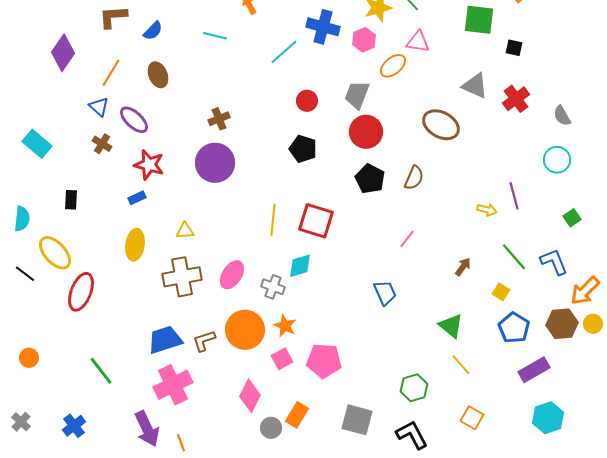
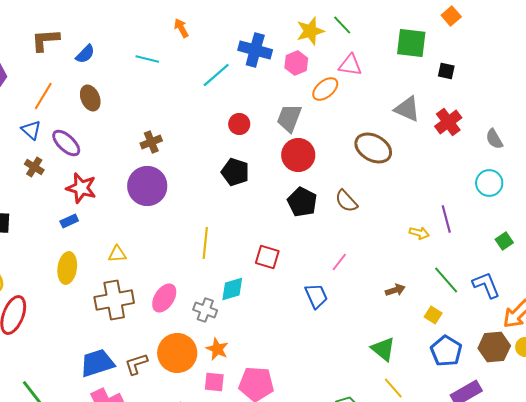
brown semicircle: (414, 178) -> (346, 201), turned 115
red square: (316, 221) -> (267, 257), moved, size x0.7
brown arrow: (463, 267) -> (395, 290), turned 36
blue trapezoid: (385, 293) -> (316, 296), moved
pink square: (282, 359) -> (214, 382), turned 35

